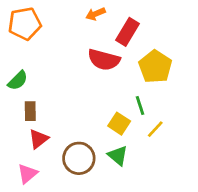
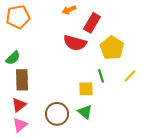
brown rectangle: (30, 111) -> (22, 80), size x1.5
yellow square: (119, 124) -> (86, 89), turned -35
yellow line: (155, 129) -> (130, 76), moved
red triangle: (39, 139) -> (19, 105), moved

